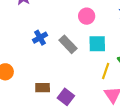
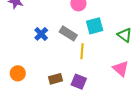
yellow line: (106, 71) -> (82, 51), moved

